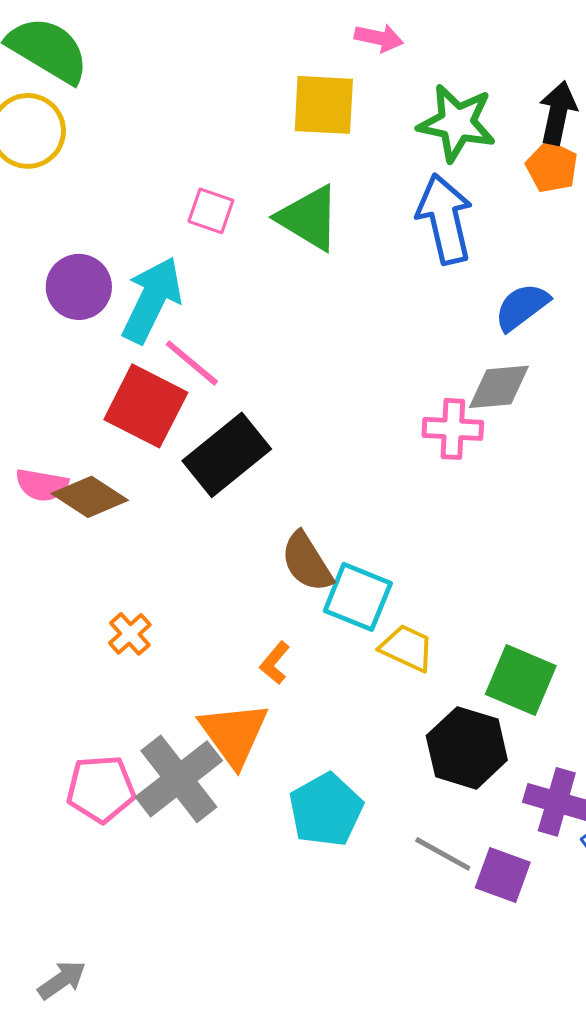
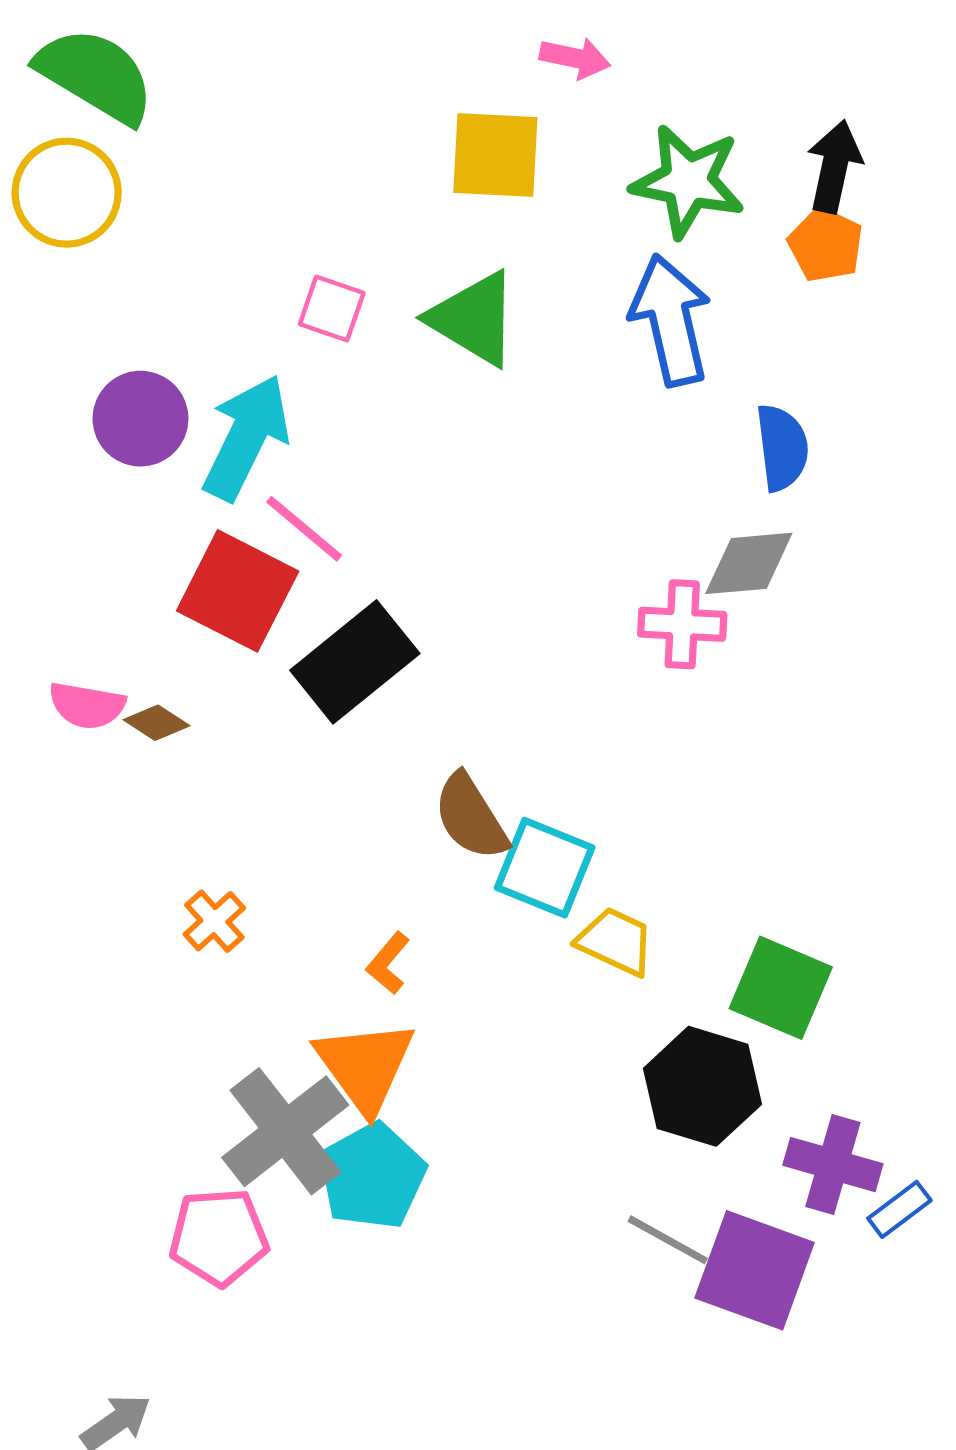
blue semicircle: (522, 307) -> (782, 448), turned 120
brown diamond: (90, 497) -> (156, 723), size x0.6
orange L-shape: (275, 663) -> (388, 963), moved
pink pentagon: (101, 789) -> (219, 1237), moved
cyan pentagon: (326, 810) -> (372, 1176), moved
purple square: (503, 875) -> (755, 1270), size x1.5

